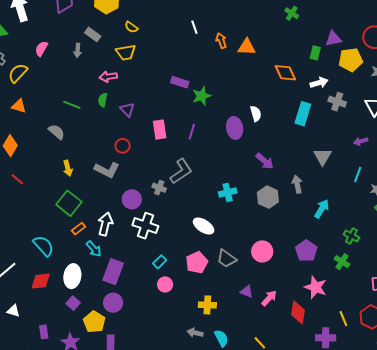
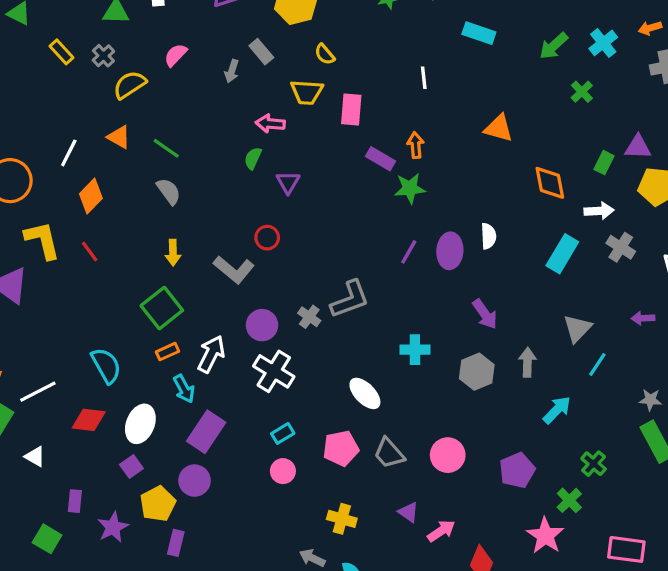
orange arrow: (221, 41) -> (416, 145), moved
green line: (72, 105) -> (166, 148), moved
pink rectangle: (160, 130) -> (351, 110), moved
purple line: (192, 132) -> (409, 252), moved
cyan line: (358, 175) -> (597, 364), moved
pink star: (316, 287) -> (545, 536), moved

